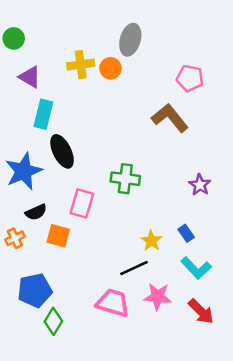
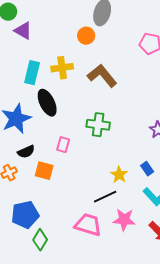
yellow cross: (81, 65) -> (62, 68), moved
purple triangle: (30, 77) -> (23, 31), moved
brown L-shape: (170, 118) -> (102, 76), moved
pink rectangle: (82, 203) -> (63, 145), size x0.7

